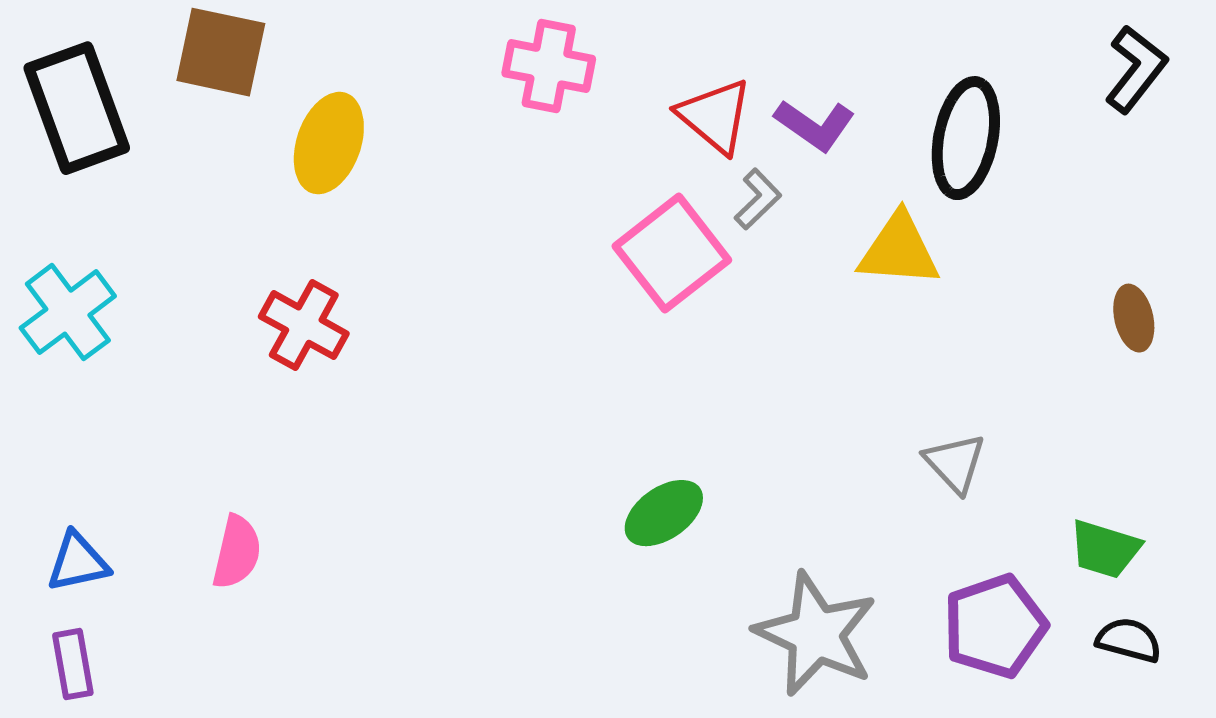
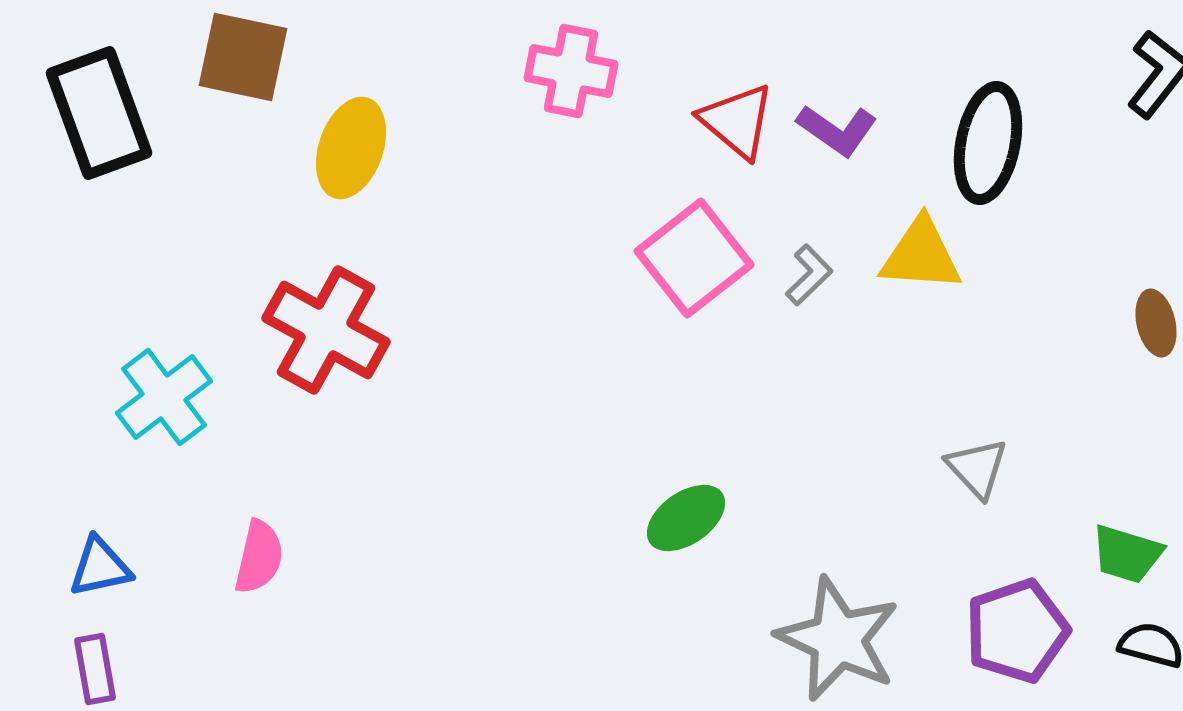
gray L-shape: (758, 199) -> (809, 275), moved
cyan cross: (68, 312) -> (164, 397), moved
red cross: (304, 325) -> (326, 330), size x1.4

